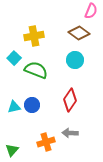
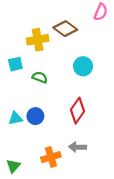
brown diamond: (79, 33) -> (65, 29), moved
cyan square: (14, 58) -> (15, 64), turned 32
green semicircle: (36, 70) -> (40, 77), size x0.6

